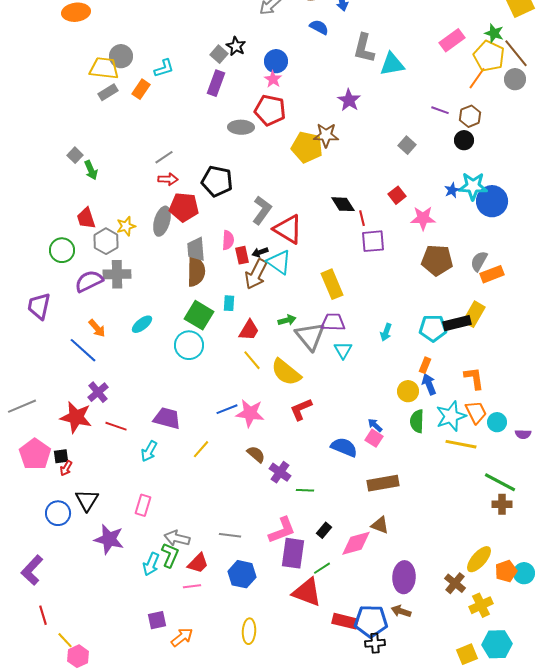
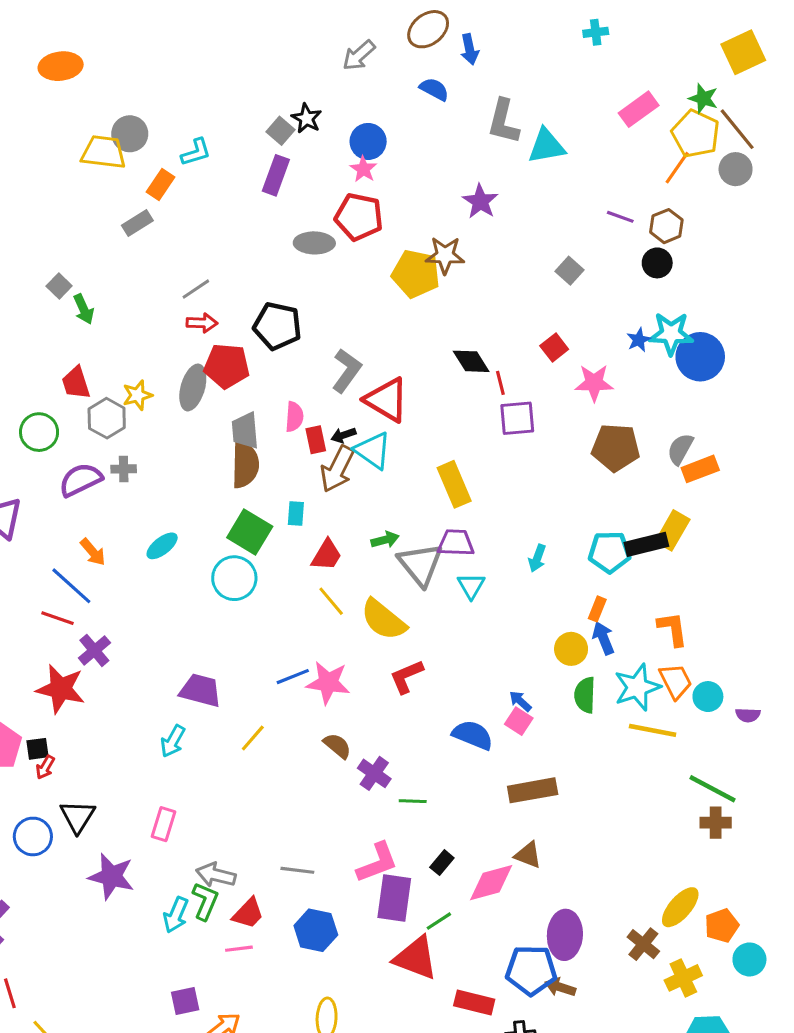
gray rectangle: (108, 92) -> (137, 223), moved
gray cross: (117, 274) -> (124, 469), size x0.6
red line: (116, 426) -> (57, 618), moved
cyan circle: (524, 573) -> (749, 959), moved
blue pentagon: (371, 621) -> (531, 970), moved

